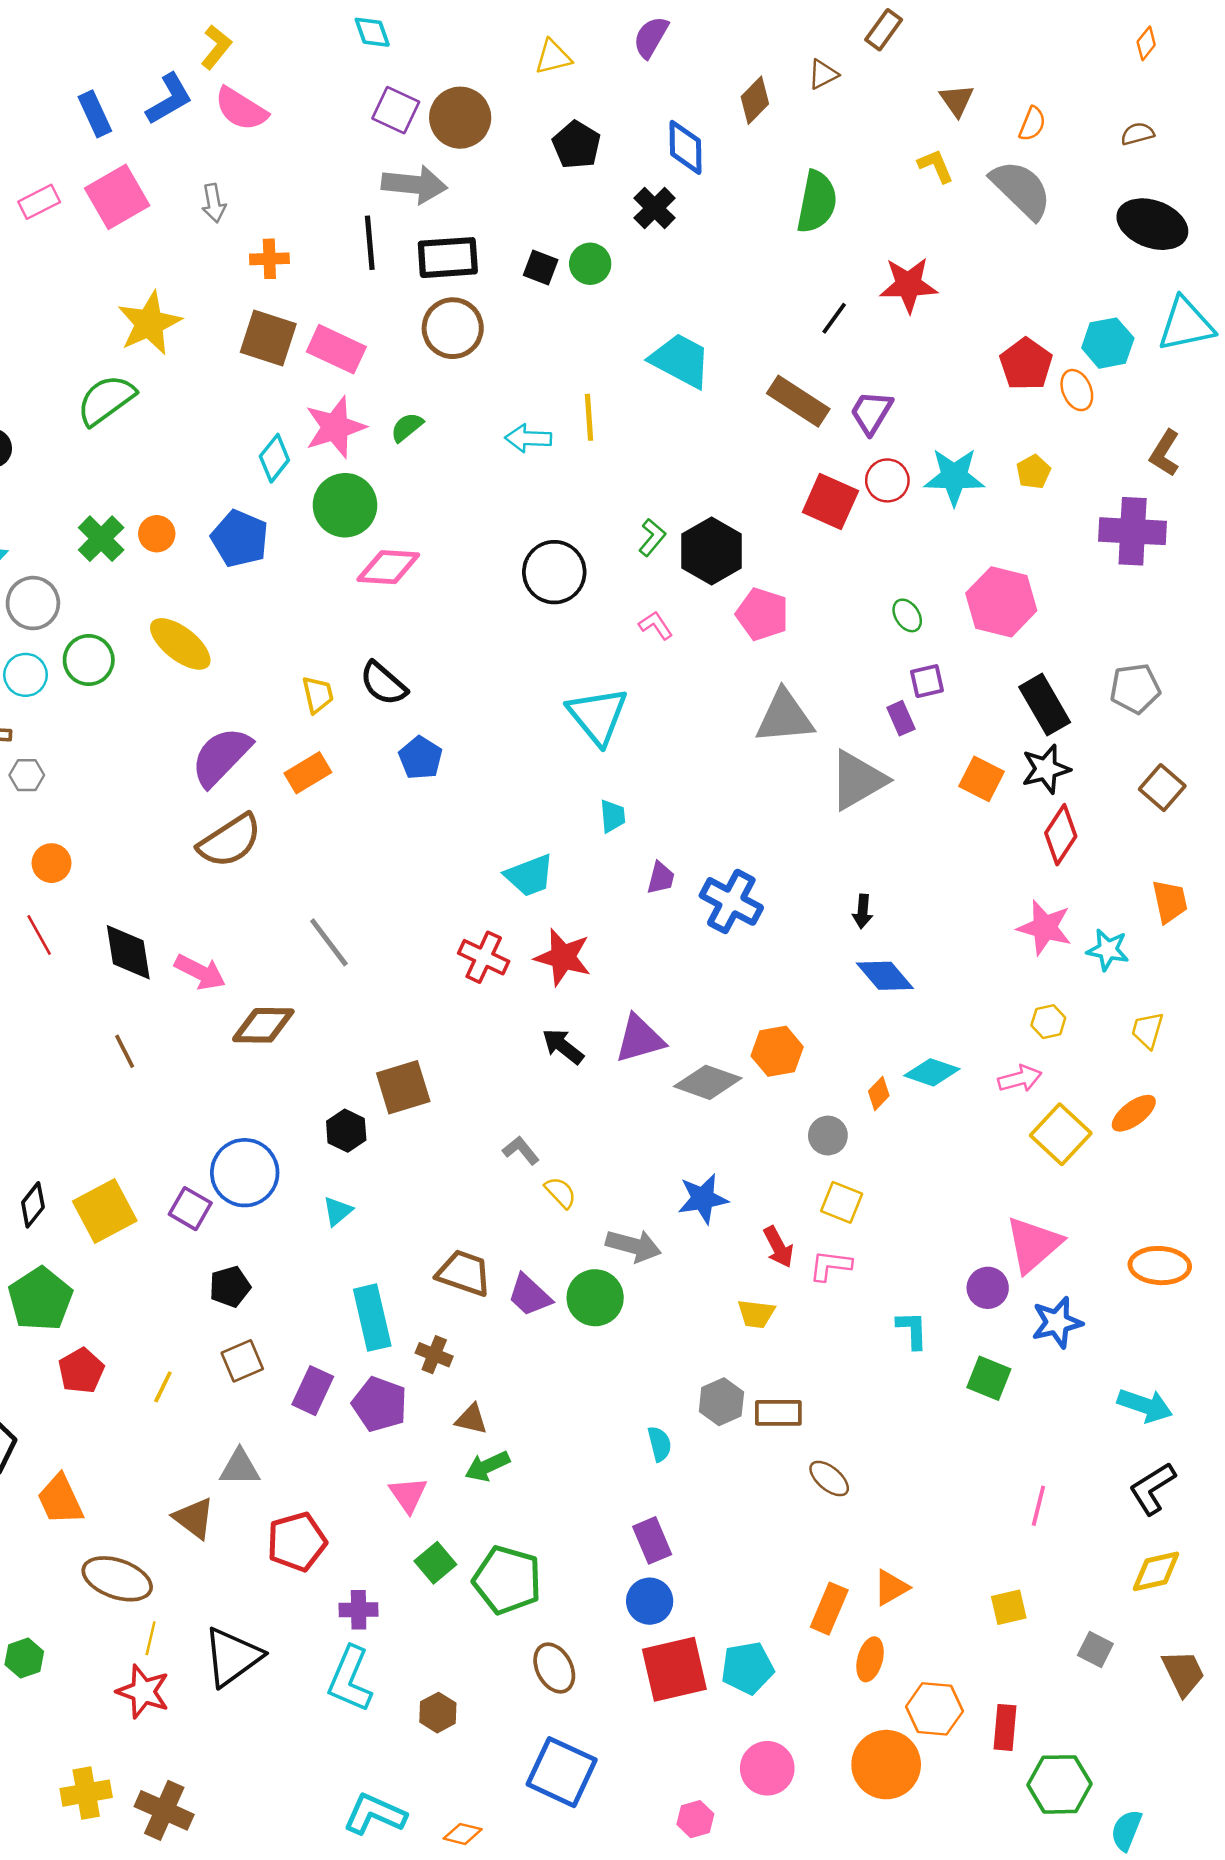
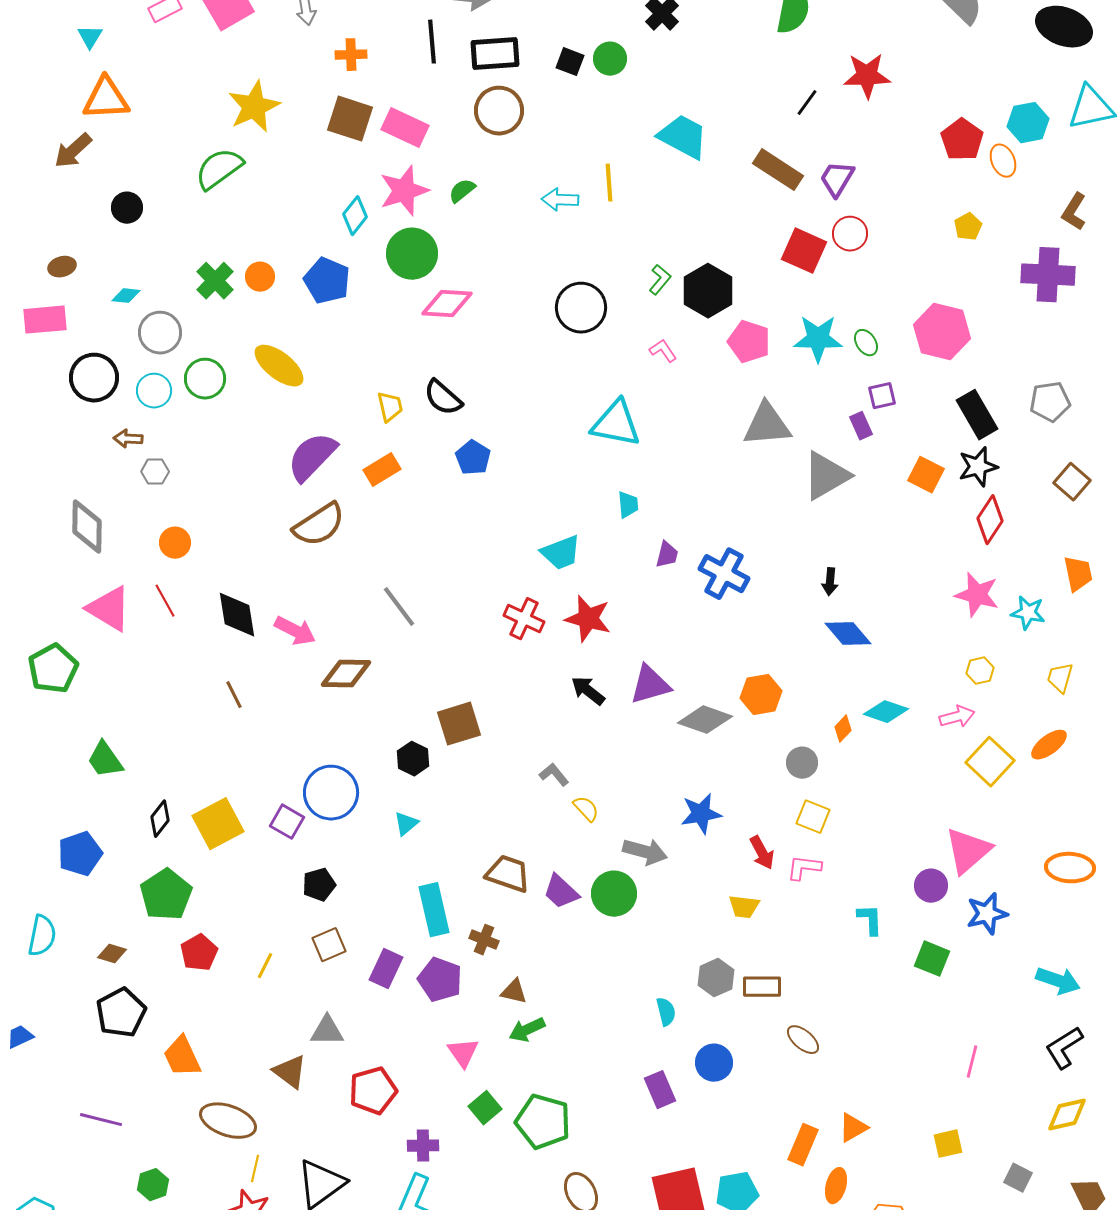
cyan star: (954, 477) -> (818, 339), moved
cyan triangle: (598, 716) -> (616, 424), turned -40
blue circle: (650, 1601) -> (714, 1063), moved

